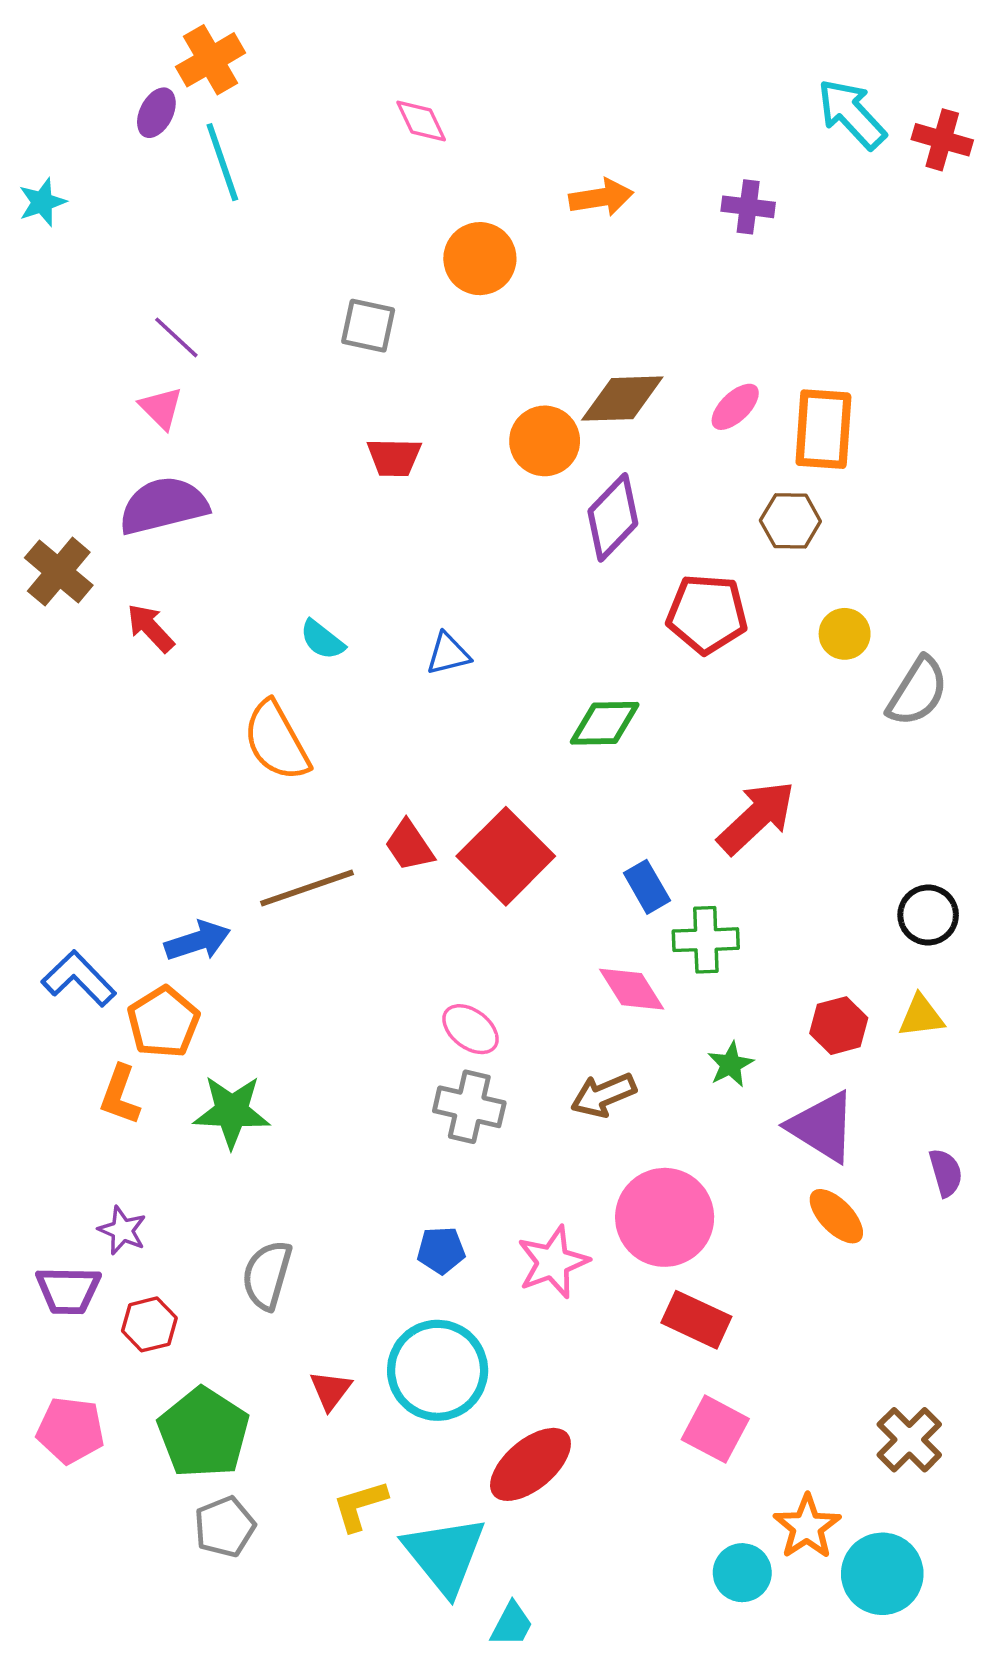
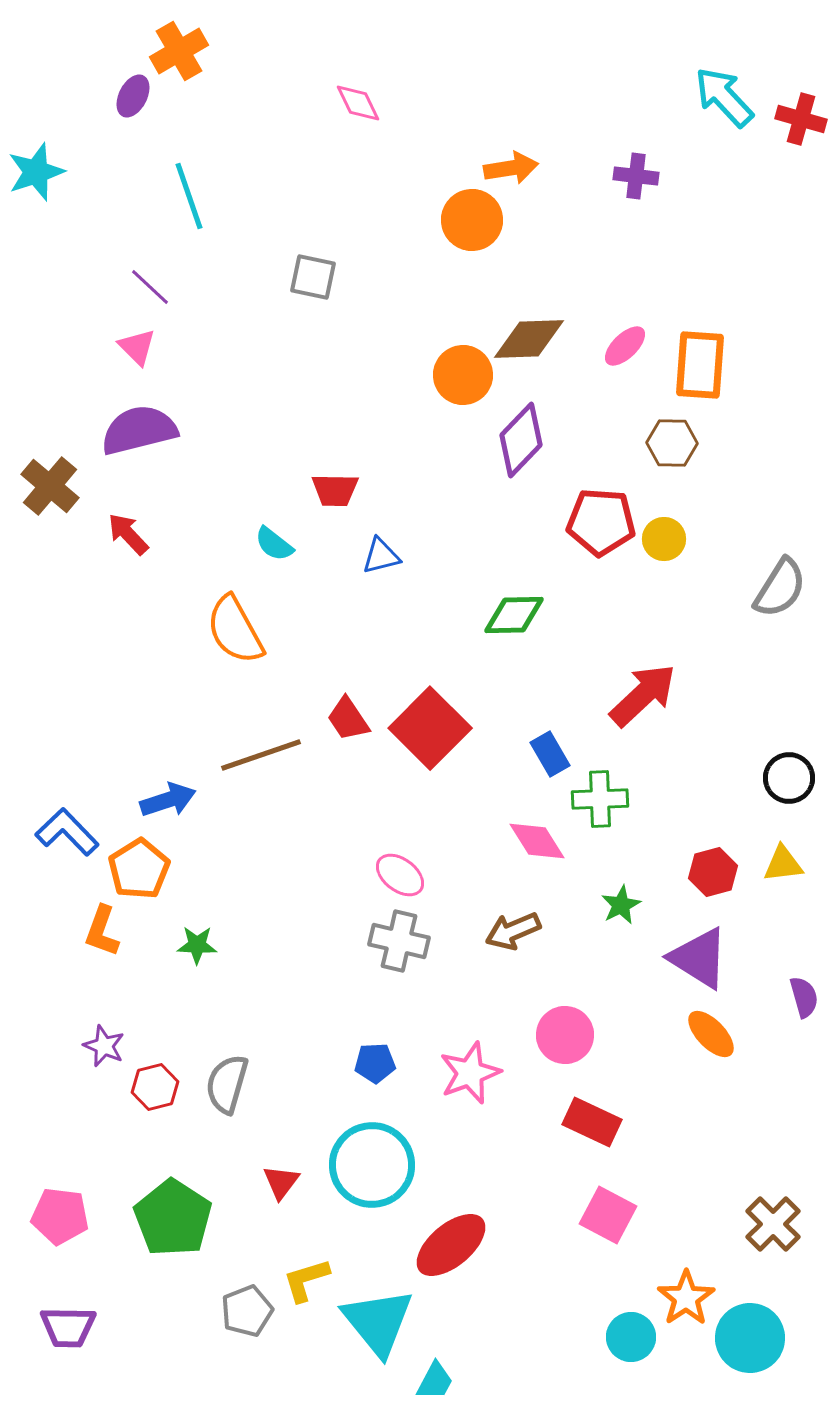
cyan line: (222, 162) -> (189, 196), moved
cyan star: (42, 202) -> (36, 172), size x1.4
orange circle: (480, 259) -> (472, 220), moved
red trapezoid: (394, 457) -> (335, 490), moved
yellow circle: (845, 634) -> (664, 539), moved
green star: (232, 1111) -> (197, 945), size x0.6
pink circle: (665, 1217) -> (565, 1035), size x0.7
purple trapezoid: (68, 1290) -> (68, 1327), moved
red hexagon: (149, 1324) -> (155, 1087), moved
gray pentagon: (225, 1527) -> (247, 1311), moved

